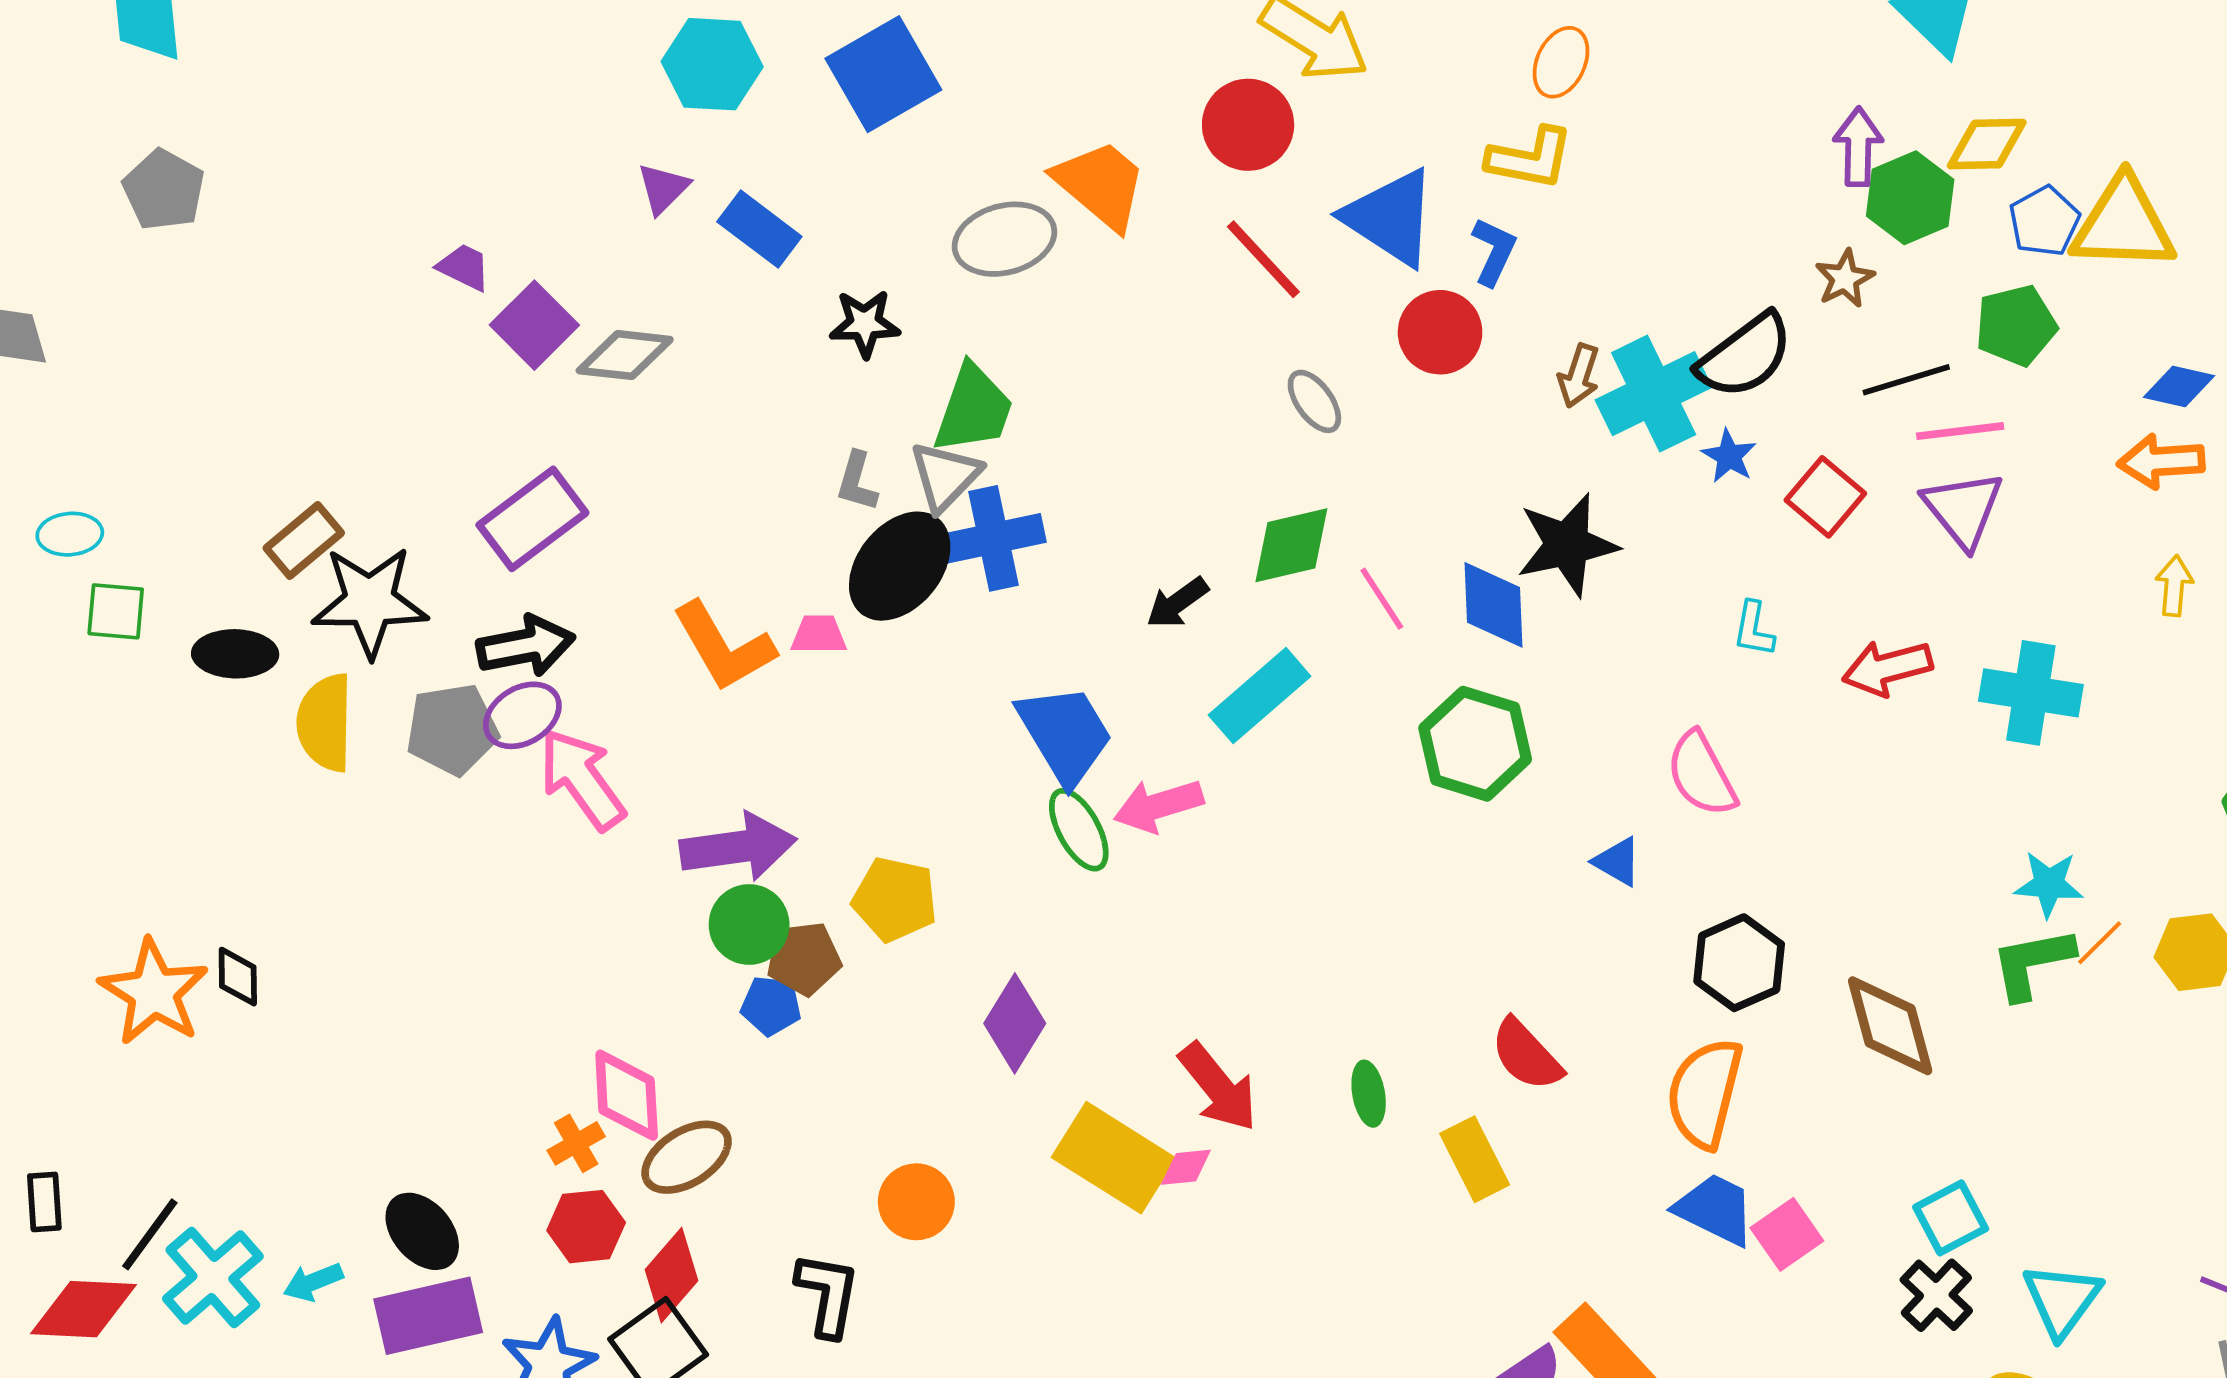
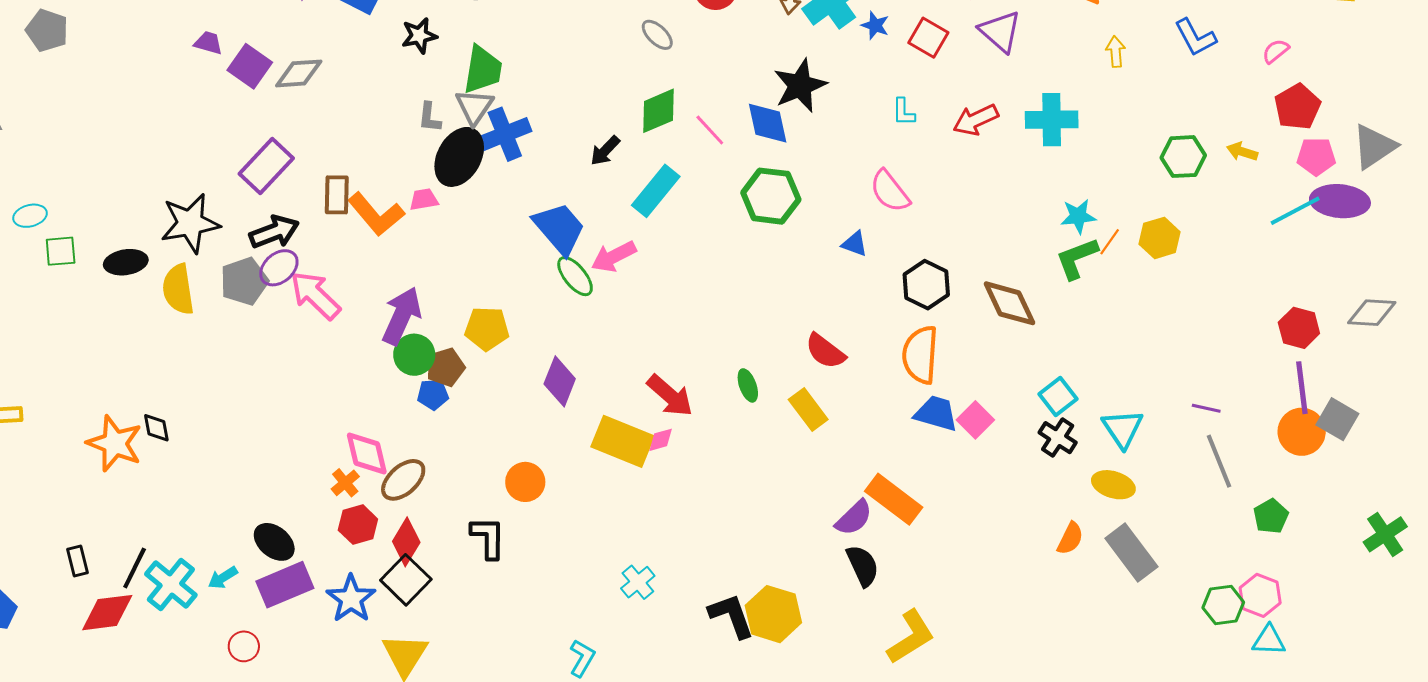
brown rectangle: (304, 541) -> (337, 195), moved, turned -39
purple arrow: (738, 847) -> (402, 316), turned -48

